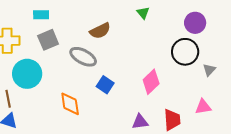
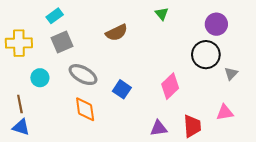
cyan rectangle: (41, 15) -> (55, 16), turned -35
gray ellipse: (83, 57) -> (83, 75), moved
cyan circle: (27, 74) -> (40, 78), size x0.6

